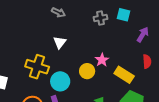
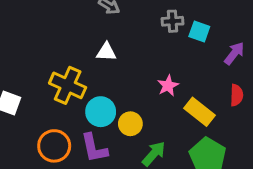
cyan square: (123, 15) -> (199, 31), moved
white triangle: (60, 42) -> (106, 52), turned 48
yellow circle: (87, 71) -> (130, 124), moved

